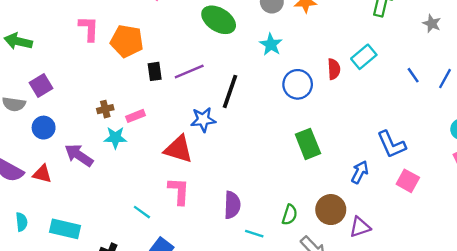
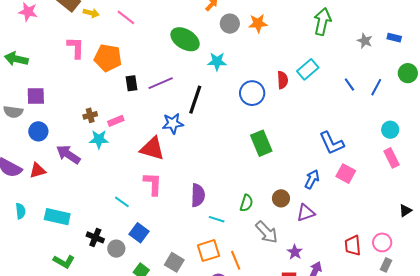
cyan star: (271, 44) -> (217, 61), moved, turned -30
purple square: (41, 86) -> (36, 96), turned 30
blue arrow: (360, 172) -> (312, 179), moved
red triangle: (42, 174) -> (38, 170), turned -30
brown circle: (331, 210) -> (281, 198), size x0.7

